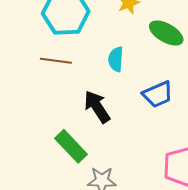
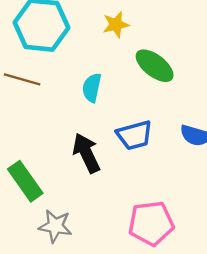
black arrow: (97, 107) -> (86, 153), moved

